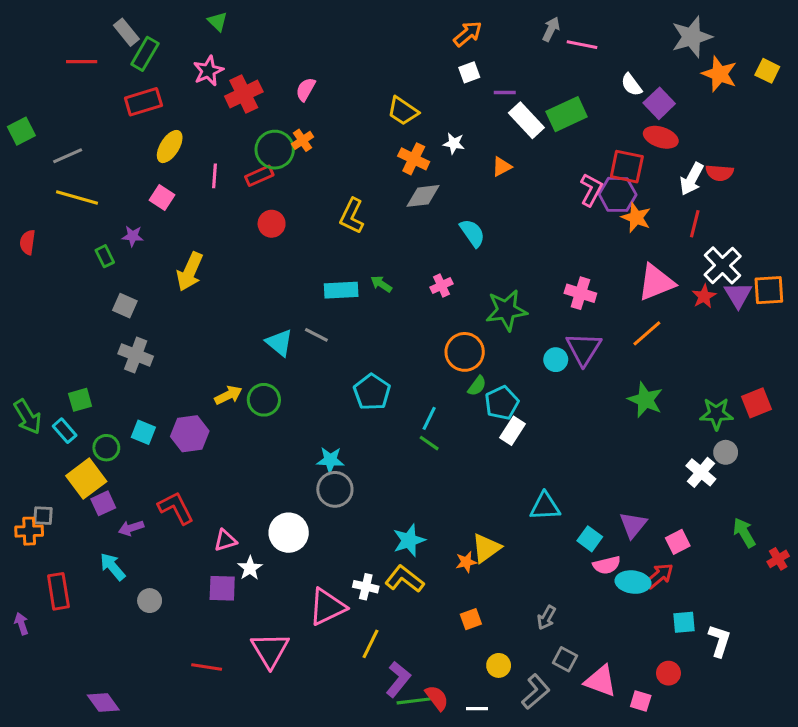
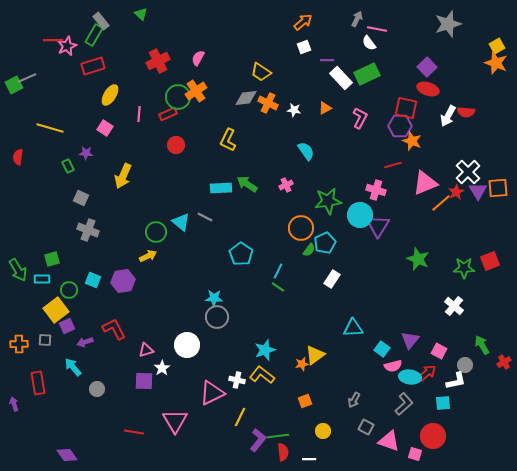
gray rectangle: (126, 32) -> (101, 21), moved
pink star: (208, 71) -> (67, 46), moved
yellow square: (767, 71) -> (497, 46), turned 35
orange star: (719, 74) -> (496, 63), moved
white semicircle: (631, 85) -> (369, 43), moved
orange cross: (302, 140) -> (196, 91), size x1.5
white star: (454, 143) -> (294, 110), moved
gray line: (68, 156) -> (27, 78), moved
pink L-shape: (591, 190) -> (360, 118), moved
gray diamond: (423, 196) -> (246, 98), moved
red line: (695, 224) -> (393, 165), moved, turned 60
green arrow: (381, 284) -> (247, 184), size x1.5
orange line: (647, 333) -> (441, 203), moved
cyan circle: (556, 360) -> (360, 215), moved, size x1.6
green circle: (264, 400) -> (156, 232), moved
cyan pentagon: (502, 403) -> (325, 243), moved
cyan rectangle: (65, 431) -> (42, 279), turned -49
gray circle: (726, 452) -> (465, 365), moved
gray square: (43, 516) -> (45, 340), moved
pink square: (678, 542) -> (439, 351), turned -35
white L-shape: (719, 641) -> (456, 381), moved, turned 60
red circle: (668, 673) -> (433, 436), size x1.6
gray L-shape: (536, 692) -> (404, 404), moved
red semicircle: (437, 698) -> (283, 452), turned 30
green line: (414, 701) -> (278, 436), moved

